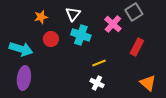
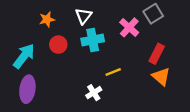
cyan cross: (81, 35) -> (93, 40), turned -30
cyan arrow: (21, 49) -> (24, 56), turned -70
white cross: (97, 83) -> (94, 93), moved, turned 32
orange triangle: (148, 83) -> (161, 77), moved

